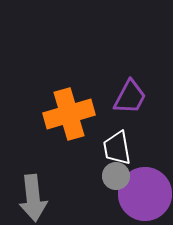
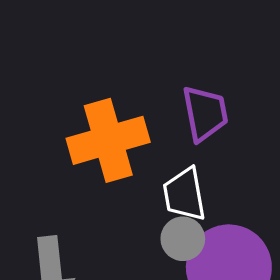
purple trapezoid: (130, 97) -> (205, 113), turned -39

